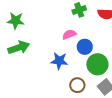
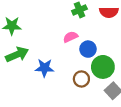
blue star: (59, 61) -> (45, 68), moved
brown circle: (77, 85) -> (81, 79), moved

